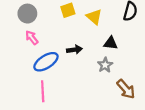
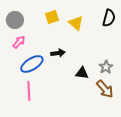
pink arrow: (32, 38) -> (19, 42), turned 80
black triangle: (111, 43) -> (82, 73), moved
gray star: (105, 65) -> (106, 67), moved

